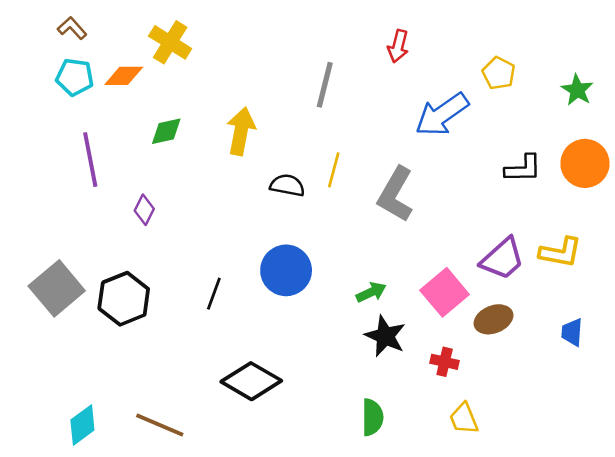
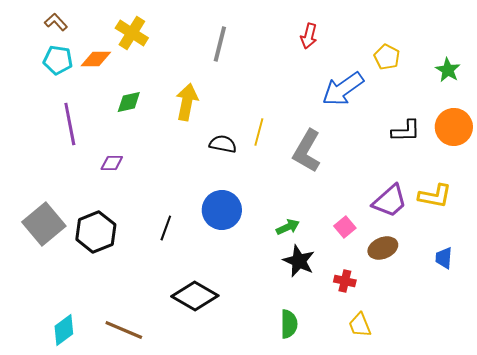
gray line: (325, 85) -> (220, 44), moved
purple diamond: (144, 210) -> (112, 163), turned 65
pink square: (445, 292) -> (345, 227), size x0.6

